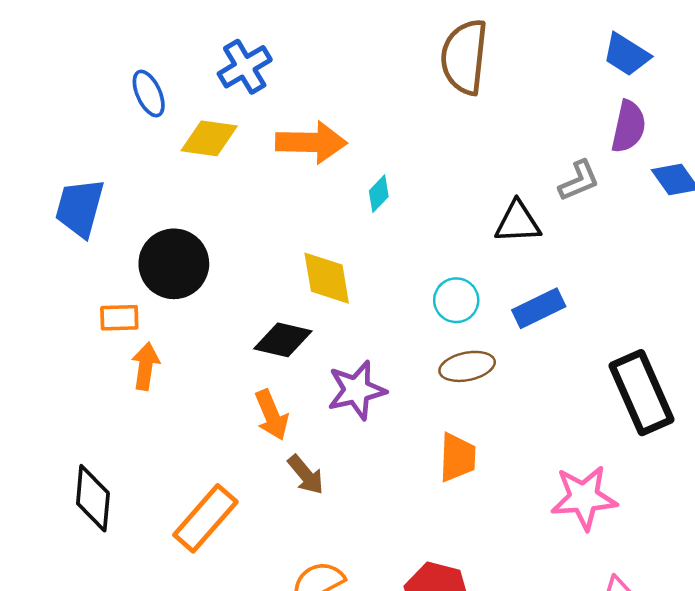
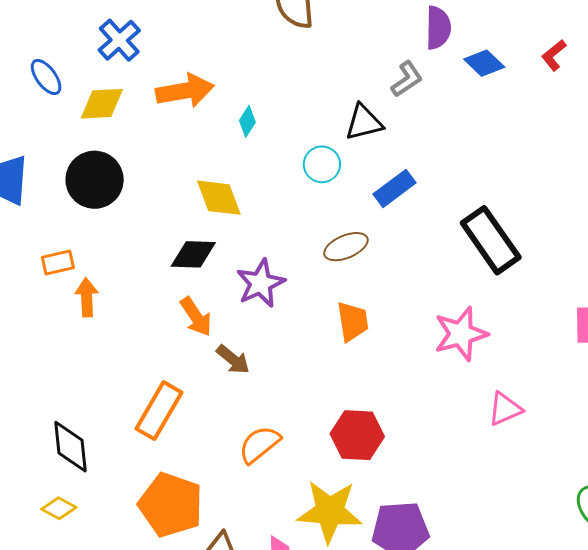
black circle: (174, 264) -> (95, 180), moved
cyan circle: (456, 300) -> (322, 164), moved
black diamond: (93, 498) -> (71, 447), moved

